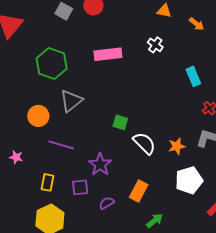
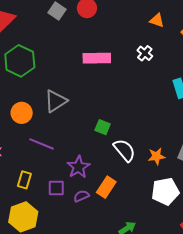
green hexagon: (52, 64) -> (20, 61), moved
orange rectangle: (139, 191) -> (106, 187), moved
purple semicircle: (107, 203) -> (81, 196), moved

